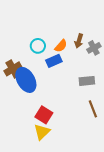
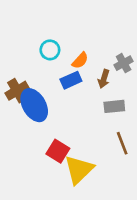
brown arrow: (79, 41) -> (104, 79), moved
cyan circle: (38, 46) -> (50, 50), moved
yellow triangle: (42, 132) -> (79, 170), moved, size x1.4

